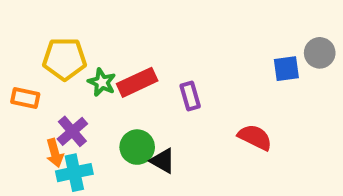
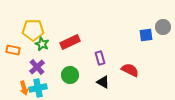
green star: (102, 82) -> (42, 44), moved
purple rectangle: (190, 96) -> (100, 58), moved
orange arrow: (55, 153) -> (24, 88), moved
black triangle: (163, 161) -> (103, 82), moved

